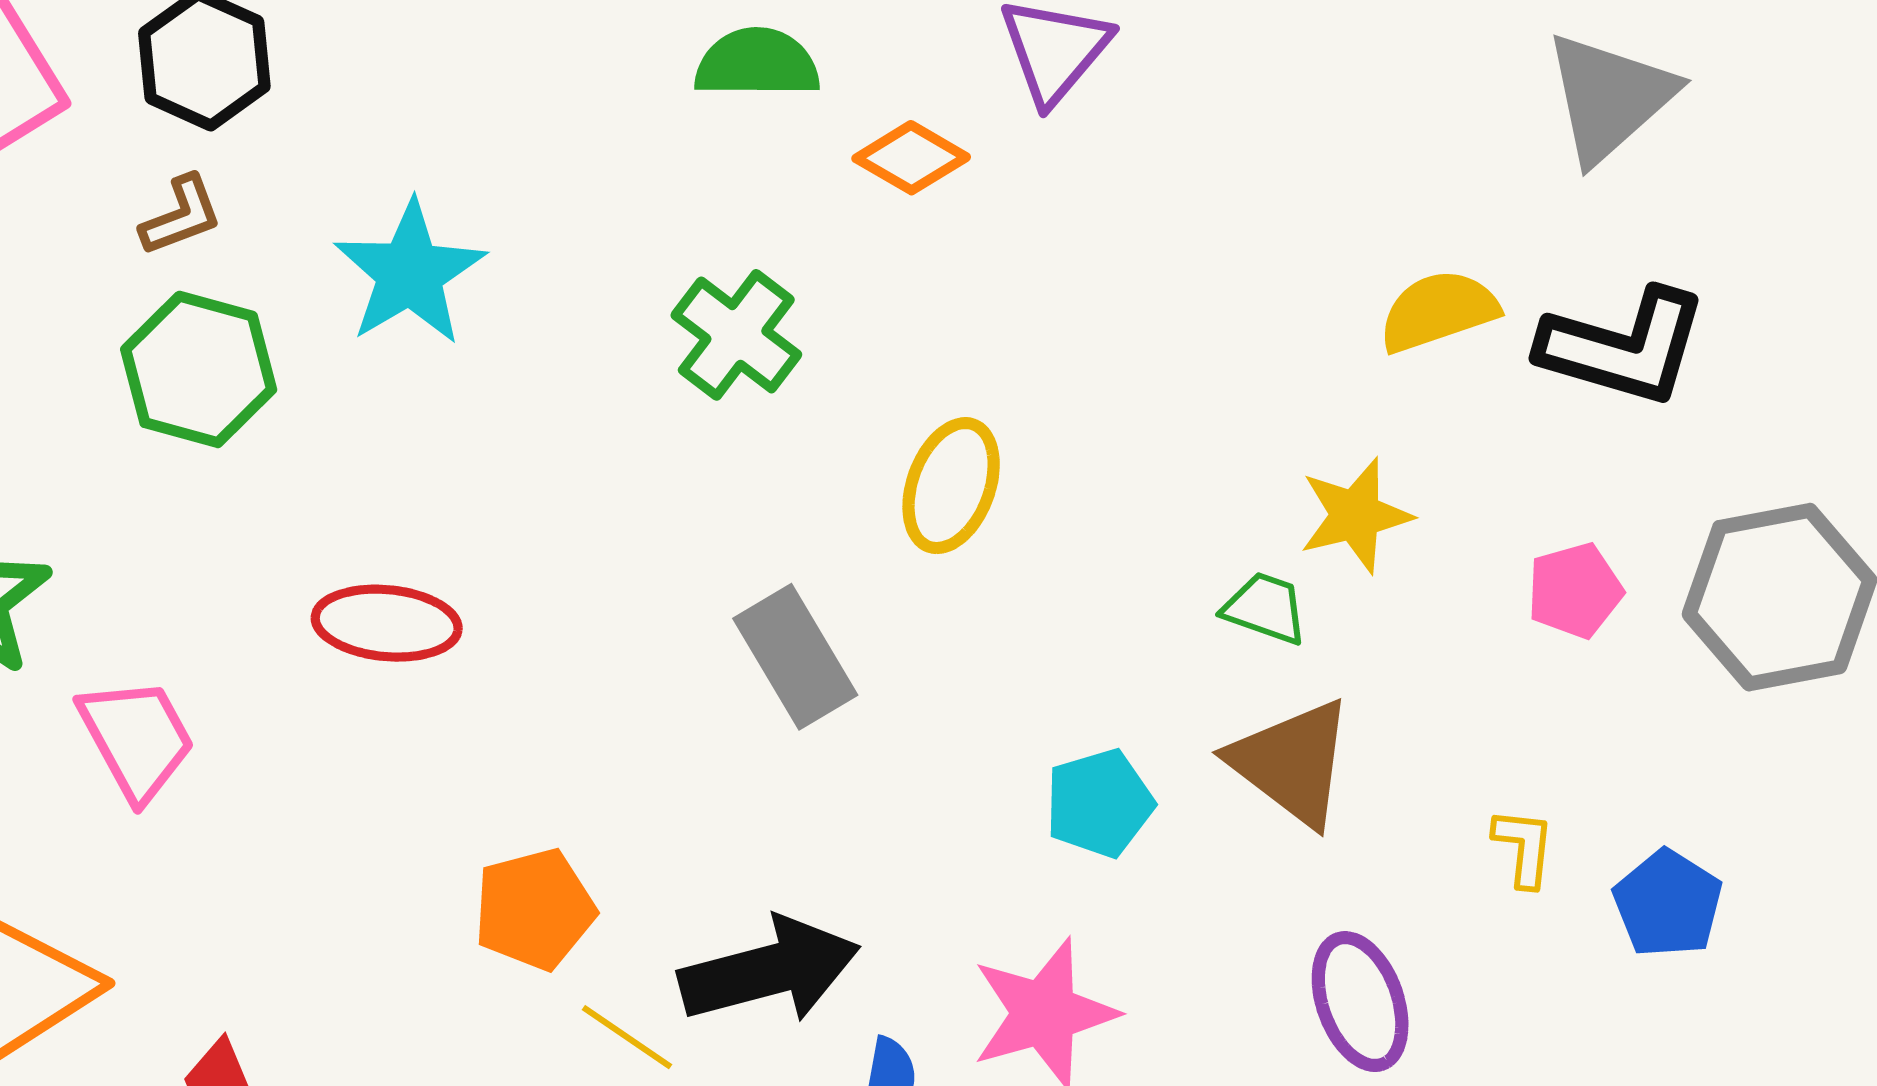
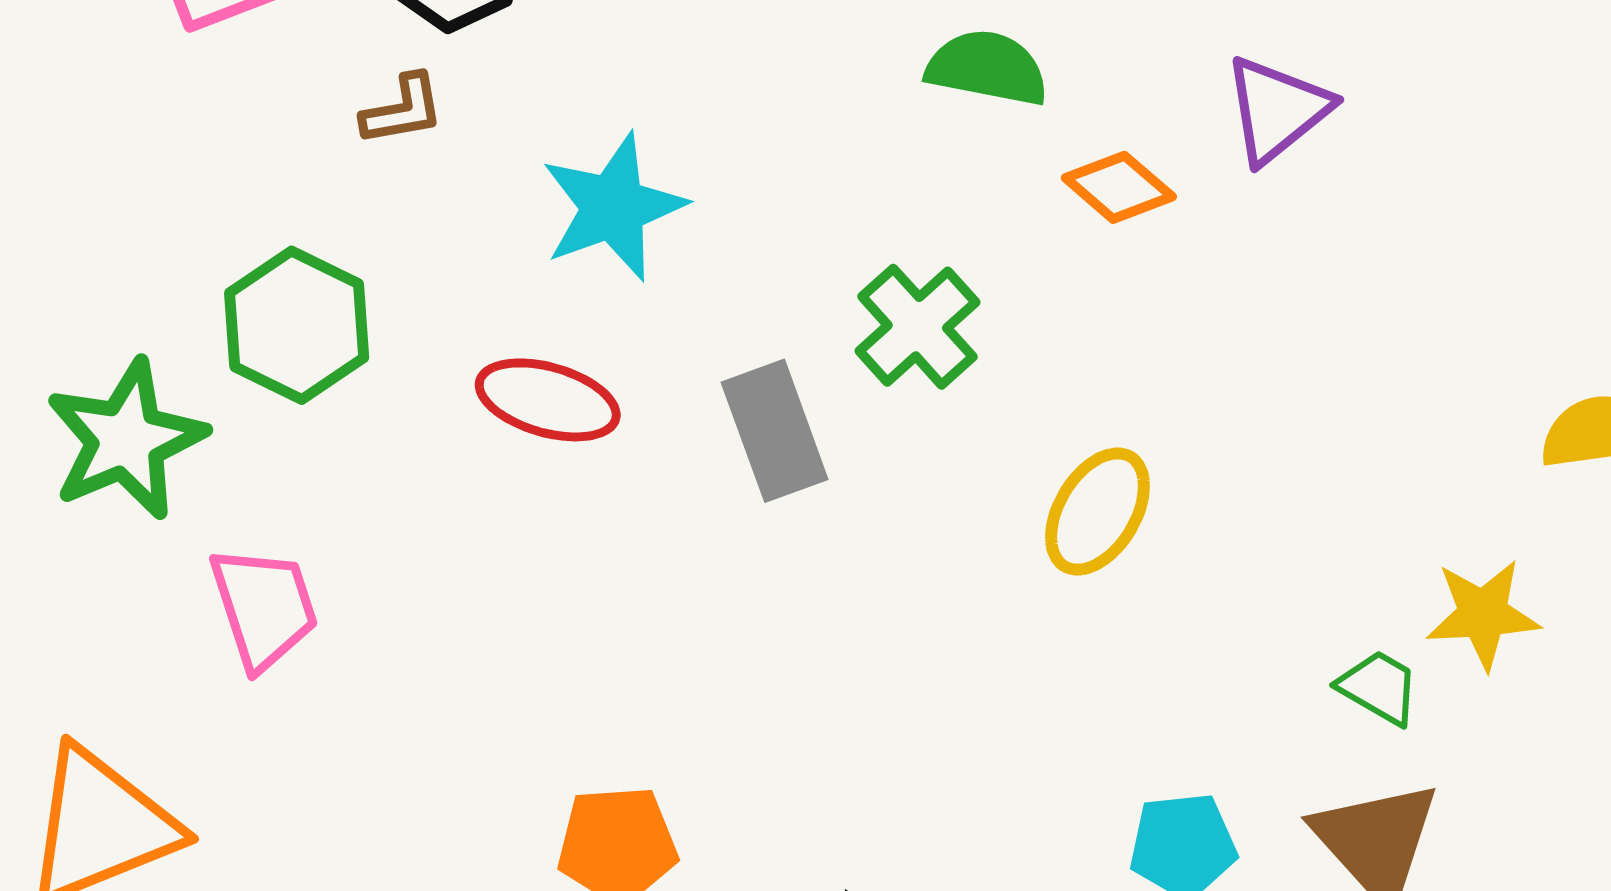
green hexagon: (199, 369) -> (297, 325), moved
red ellipse: (387, 623) -> (548, 400), moved
gray rectangle: (795, 657) -> (775, 431), moved

